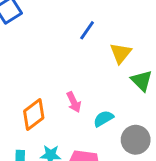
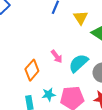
cyan semicircle: (103, 119) -> (78, 63), size x1.5

